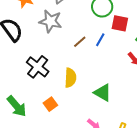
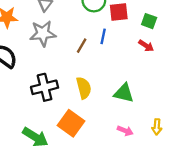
black cross: (38, 67) -> (45, 87), turned -35
orange square: (50, 104) -> (71, 123), size x1.6

